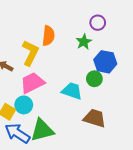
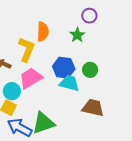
blue hexagon: (105, 62) -> (64, 68), moved
cyan circle: (24, 105) -> (12, 91), moved

